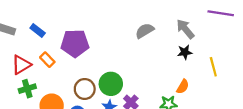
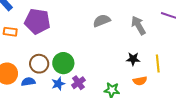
black star: (185, 52) -> (133, 59), moved
orange rectangle: (47, 60) -> (10, 32), turned -48
orange semicircle: (183, 87) -> (140, 81), moved, turned 40

